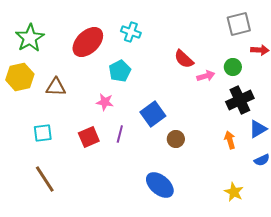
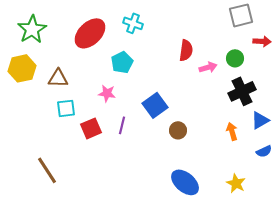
red semicircle: (184, 59) -> (186, 50), turned -125
cyan square: (43, 133) -> (66, 108), moved
blue ellipse: (160, 185) -> (185, 182), moved

